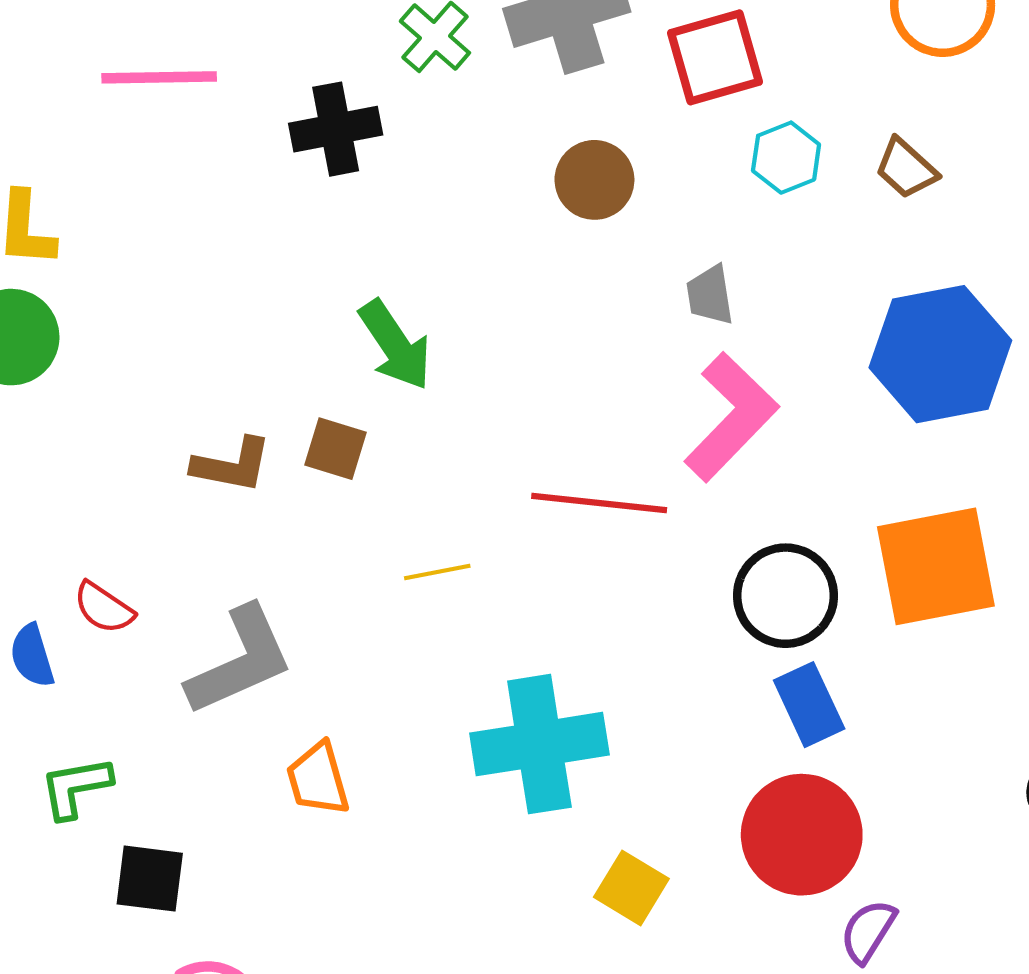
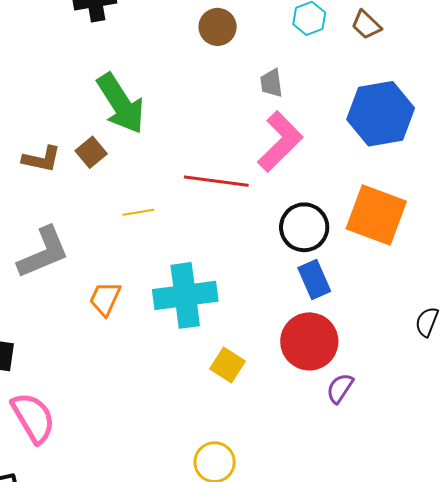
green arrow: (395, 345) -> (121, 104), size x1.4
brown square: (336, 449) -> (91, 152), turned 32
orange square: (936, 566) -> (376, 215), turned 30
orange trapezoid: (318, 779) -> (105, 299), moved, turned 39

